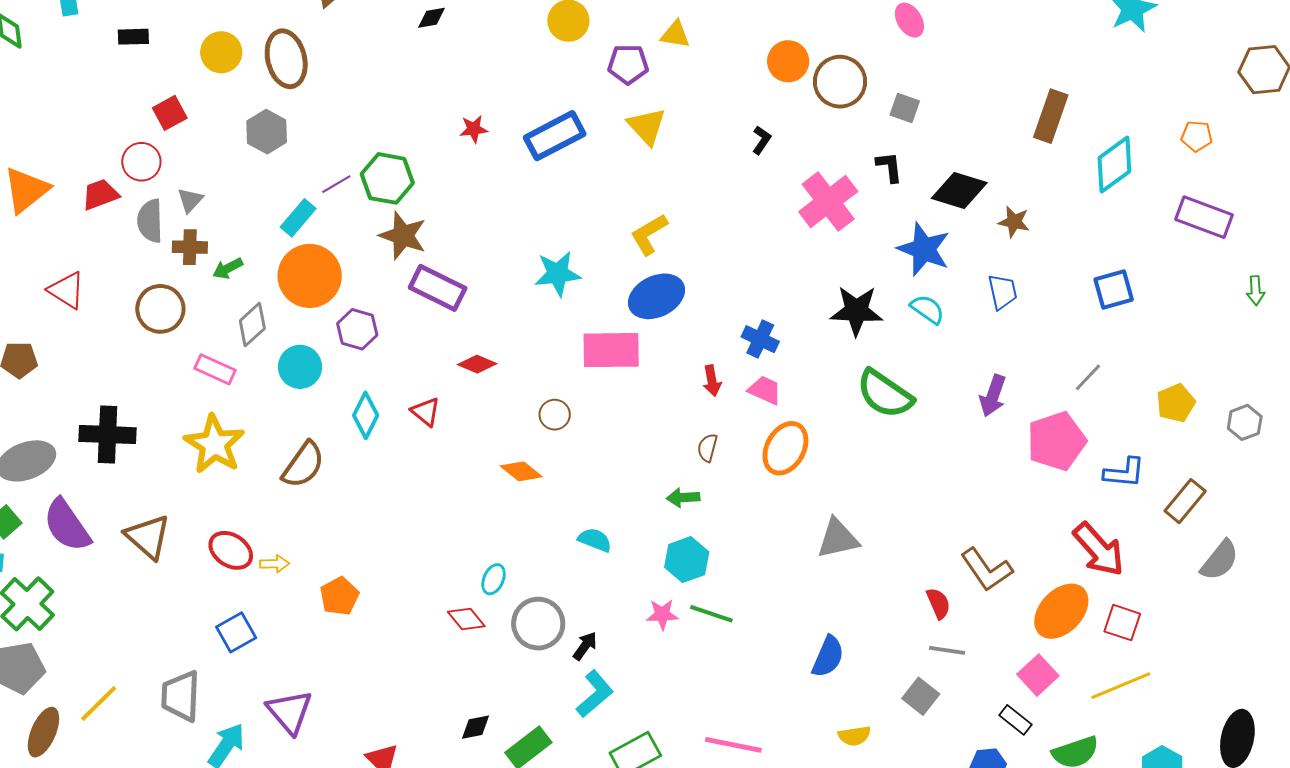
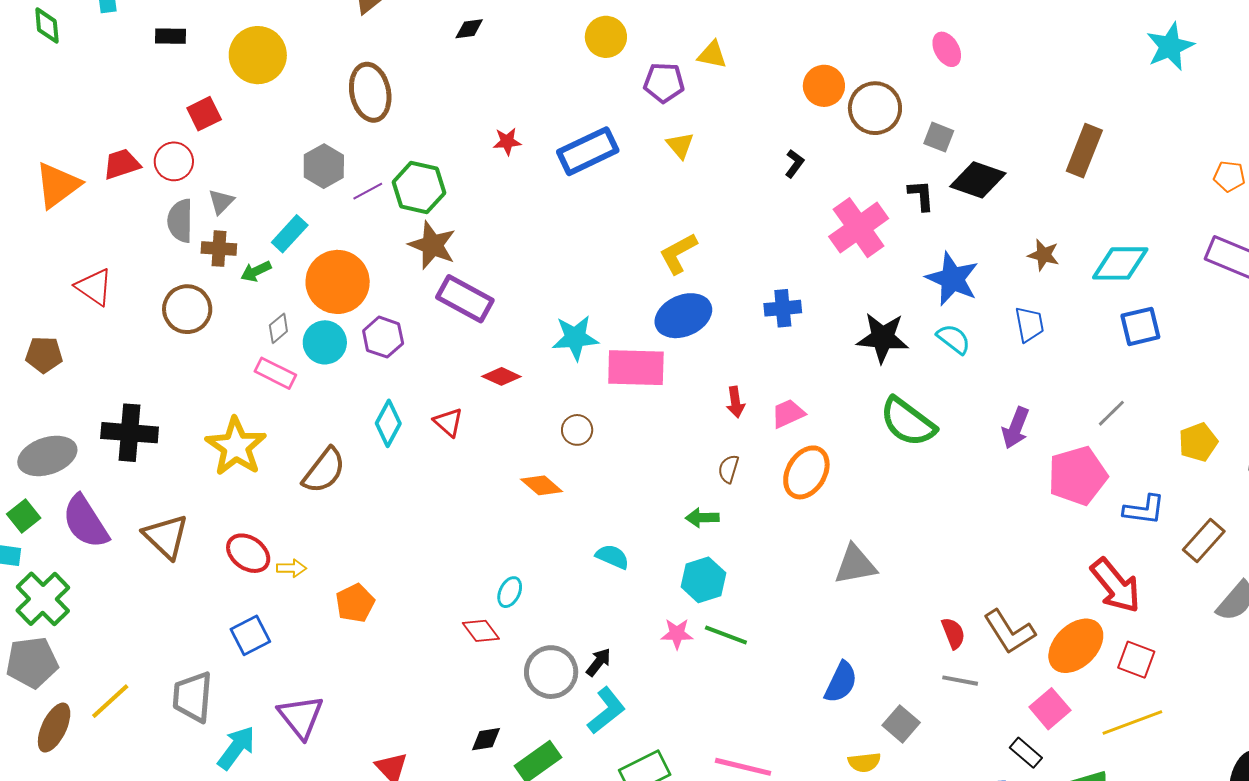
yellow circle: (221, 52) -> (258, 55), size x1.4
brown ellipse: (286, 59) -> (370, 92), moved
yellow triangle: (647, 126) -> (680, 145), size x0.7
gray hexagon: (267, 132) -> (324, 166), moved
cyan diamond: (1114, 165) -> (1120, 263), moved, turned 34
black diamond: (959, 190) -> (978, 180), moved
red trapezoid: (100, 194) -> (122, 164), moved
cyan rectangle: (298, 218) -> (290, 234), moved
cyan star: (558, 274) -> (575, 338), moved
gray diamond: (252, 325) -> (278, 328), size x0.7
blue cross: (760, 339) -> (783, 308), moved, turned -33
cyan circle: (300, 367) -> (325, 342), moved
pink rectangle: (215, 369) -> (275, 373), moved
pink trapezoid: (765, 390) -> (788, 414), turned -51
brown L-shape: (987, 570) -> (1009, 632), moved
gray circle: (538, 624) -> (551, 672), moved
gray square: (921, 696) -> (901, 724), moved

